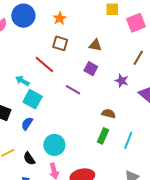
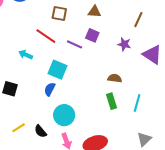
purple line: (73, 90) -> (75, 44), moved
cyan square: (33, 99) -> (58, 70), moved
blue semicircle: (27, 124) -> (50, 89), moved
green rectangle: (103, 136) -> (111, 101), turned -35

